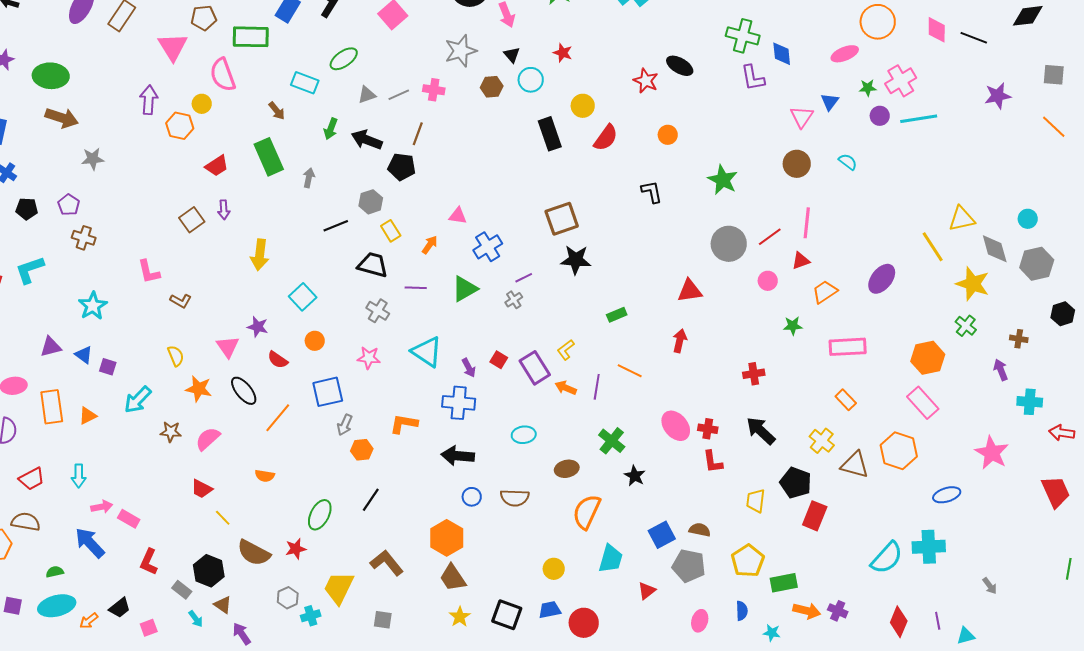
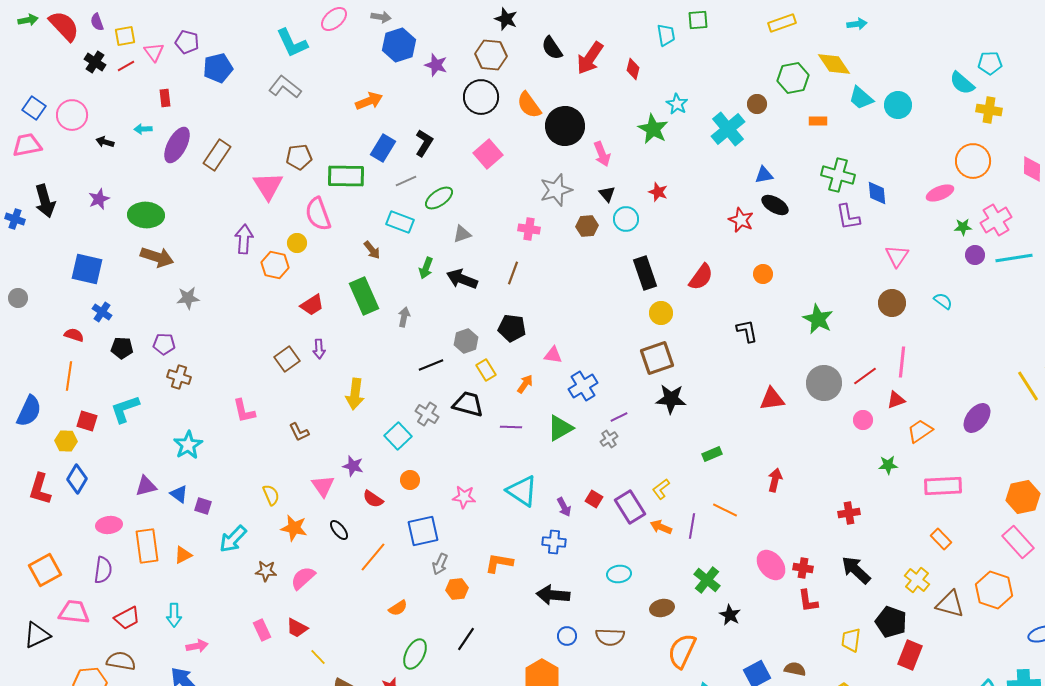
gray line: (399, 95) -> (406, 181), moved
blue triangle: (830, 102) -> (764, 175), moved, turned 42
yellow circle: (583, 106) -> (661, 313), moved
black pentagon: (402, 167) -> (512, 328), moved
purple pentagon: (69, 205) -> (164, 344), turned -30
red triangle: (690, 291) -> (772, 399), moved
brown L-shape: (181, 301) -> (299, 432), moved, turned 35
gray cross: (378, 311) -> (427, 414), moved
black ellipse: (244, 391) -> (339, 530), size x0.7
blue cross: (459, 403) -> (554, 542), size x0.7
orange semicircle: (265, 476) -> (398, 608), moved, turned -42
pink rectangle: (129, 519) -> (262, 630), moved, turned 35

